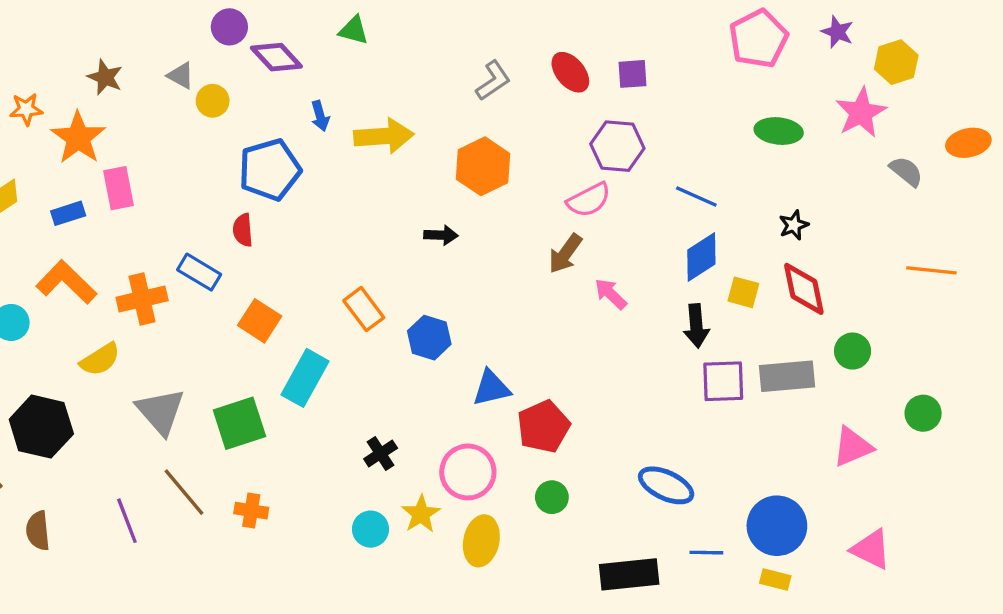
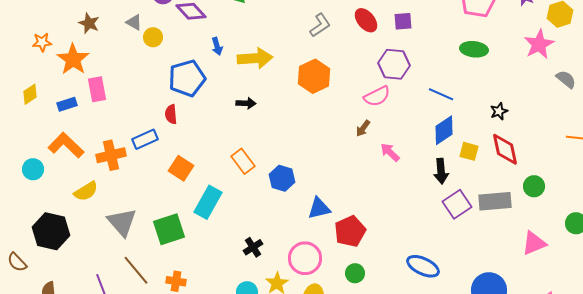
green ellipse: (779, 131) -> (474, 49), moved
black arrow: (441, 235) -> (246, 103), moved
brown arrow: (565, 254) -> (363, 128), size x0.7
blue rectangle: (199, 272) -> (145, 139), turned -55
purple square: (723, 381) -> (457, 204), turned -32

